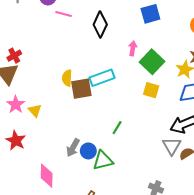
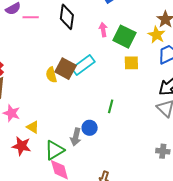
brown square: (81, 89) -> (66, 69), moved, turned -35
yellow triangle: (35, 110) -> (33, 127), moved
blue circle: (88, 151) -> (90, 128), moved
green triangle: (103, 160) -> (54, 150), moved

